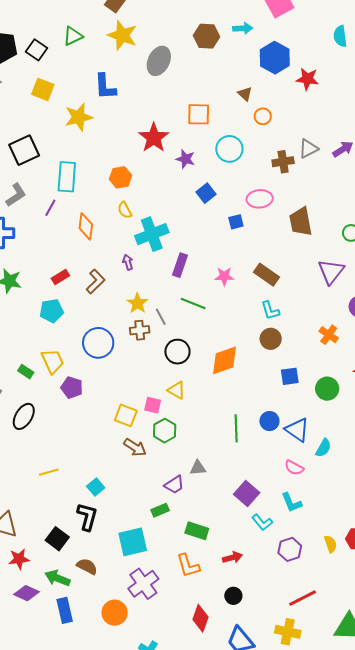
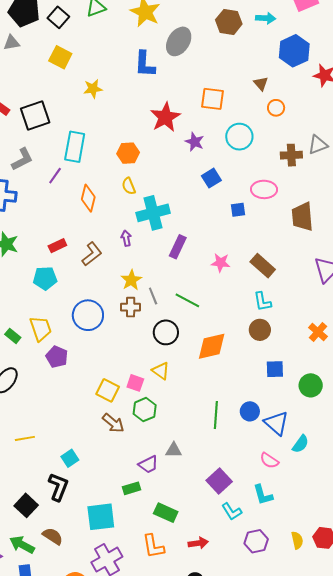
blue L-shape: (105, 87) -> (145, 64), moved
yellow star: (79, 117) -> (93, 89), size x0.7
green line: (193, 304) -> (187, 300), moved

